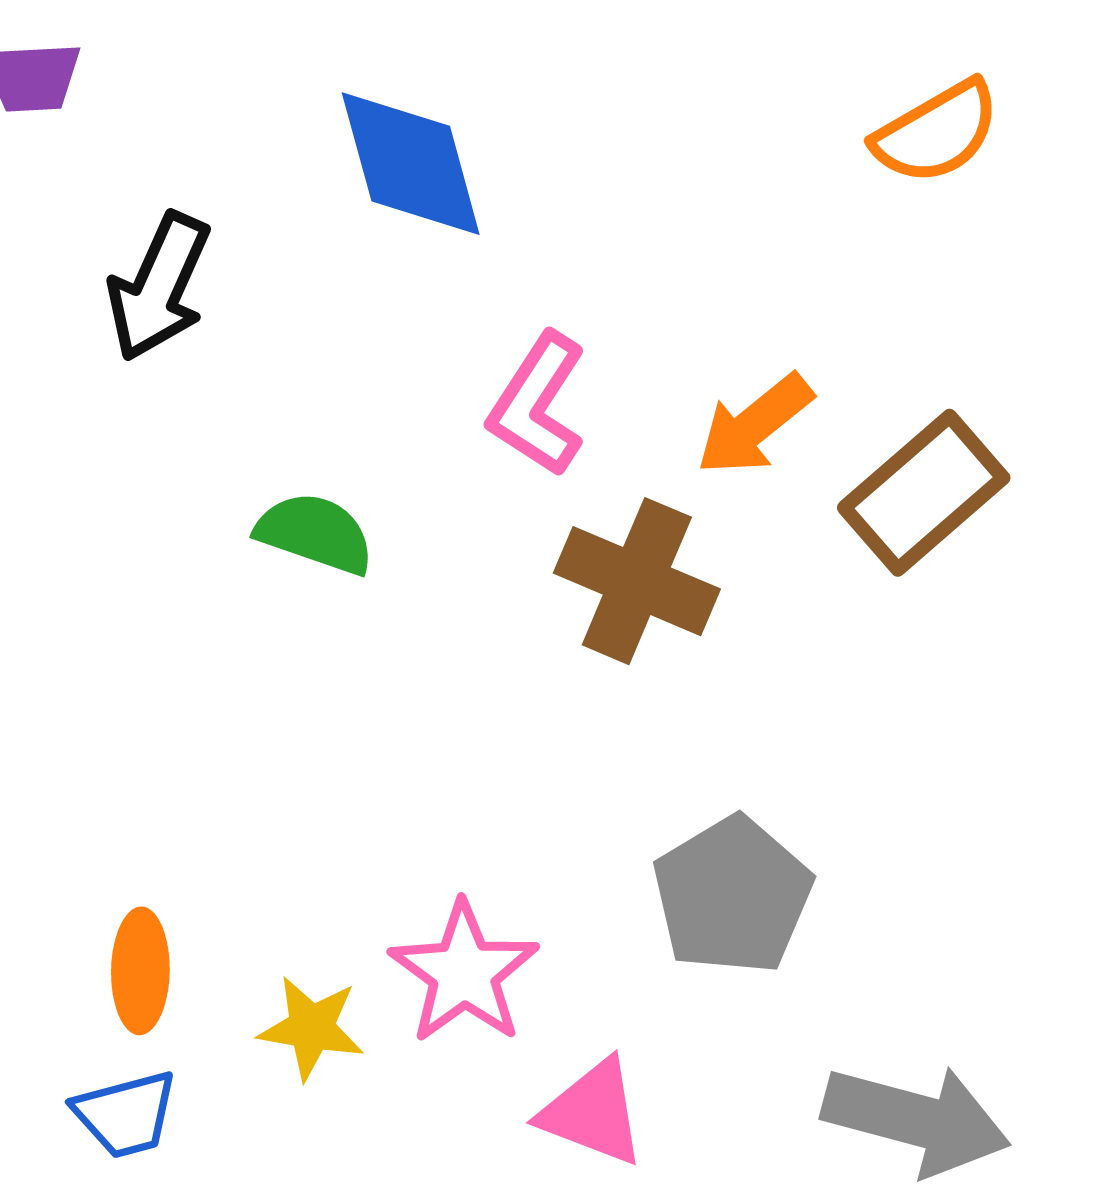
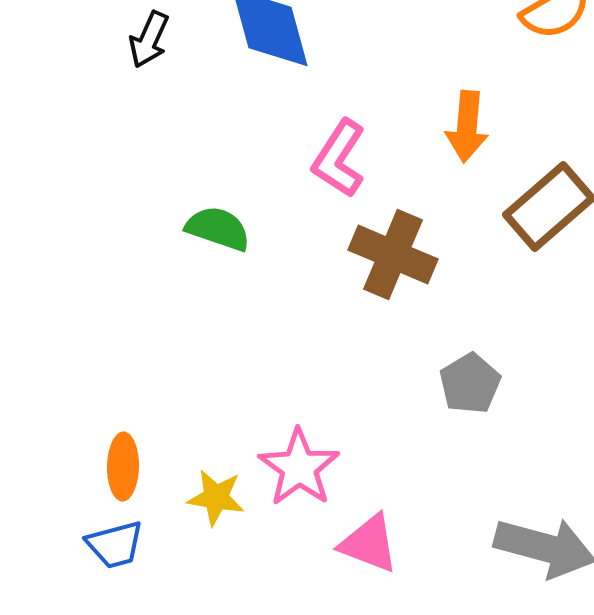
black arrow: (159, 287) -> (149, 40), moved, size x0.7
orange arrow: (754, 425) -> (467, 127), moved, turned -46
gray pentagon: (732, 895) -> (470, 384), moved, size x0.7

